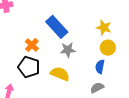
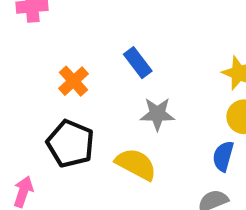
blue rectangle: (57, 27) -> (138, 63), size x0.6
orange cross: (32, 45) -> (73, 81), moved

